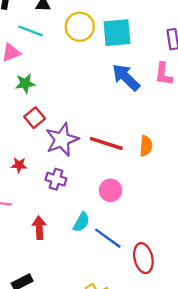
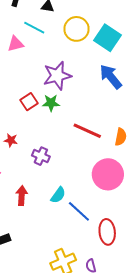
cyan square: (117, 33) -> (108, 38), turned 32
green star: (25, 83) -> (51, 103), moved
purple star: (62, 140) -> (57, 76), moved
pink circle: (111, 190) -> (108, 174), moved, size x1.6

